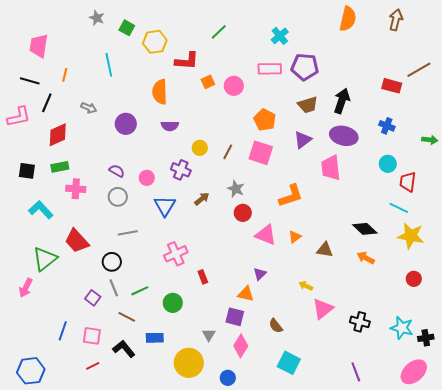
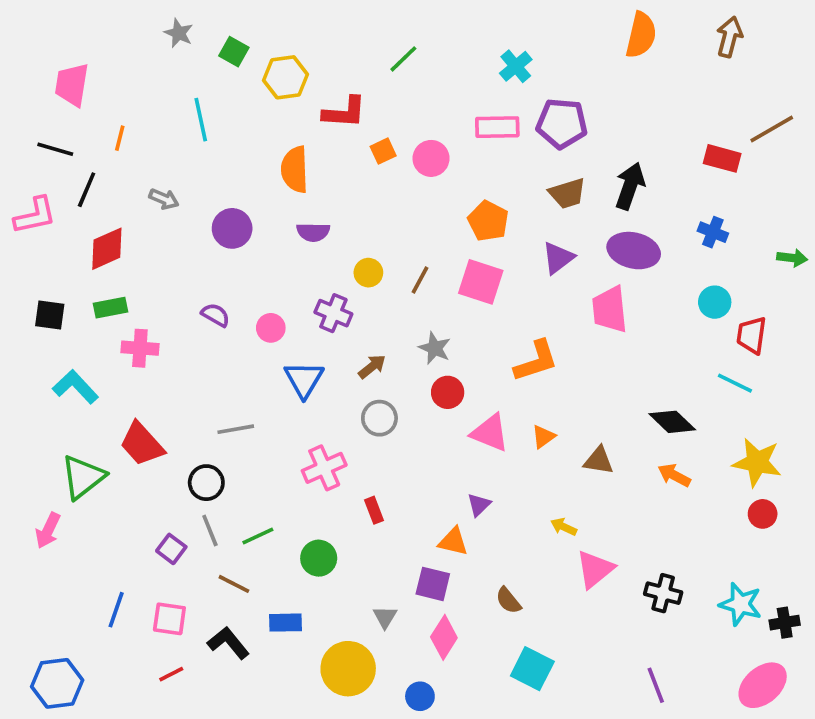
gray circle: (118, 197) -> (379, 418), moved
yellow star: (411, 236) -> (757, 462), moved

